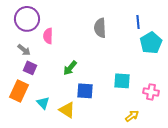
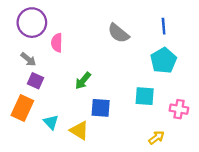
gray semicircle: (100, 28) -> (118, 33), turned -48
cyan pentagon: (151, 43) -> (164, 60), moved

